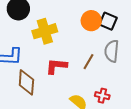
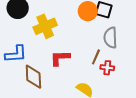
brown line: (89, 62) -> (96, 57), moved
red cross: (102, 96) -> (107, 68), moved

